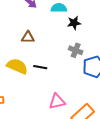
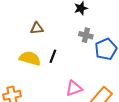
black line: (40, 67) -> (53, 56), turned -72

